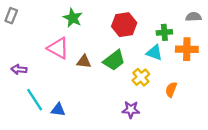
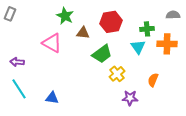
cyan triangle: (154, 53) -> (138, 47), turned 35
brown triangle: (84, 62) -> (83, 33), moved
yellow cross: (141, 77) -> (117, 74), moved
cyan line: (35, 100) -> (19, 89), moved
purple star: (131, 110) -> (130, 98), moved

